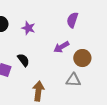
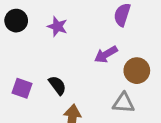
black semicircle: (23, 60) -> (57, 85), moved

